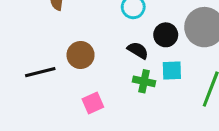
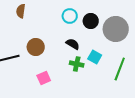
black circle: (166, 35) -> (91, 21), moved
cyan square: (172, 70) -> (95, 57), turned 32

